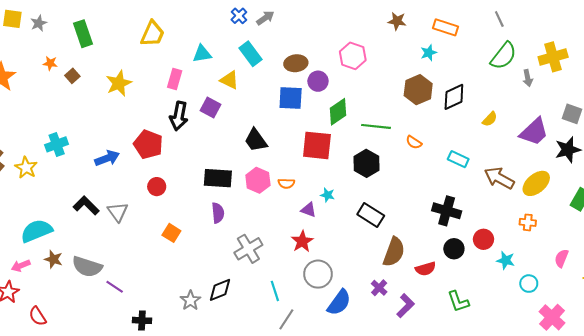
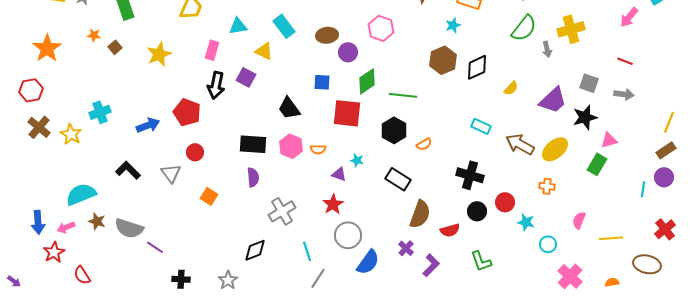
blue square: (291, 98) -> (322, 82), moved, size x0.7
orange semicircle: (414, 142) -> (424, 144), moved, turned -63
gray triangle: (118, 212) -> (171, 173), moved
gray star: (190, 300) -> (228, 280), moved

